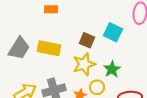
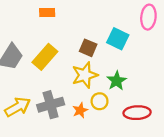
yellow rectangle: (49, 48) -> (45, 57), turned -60

